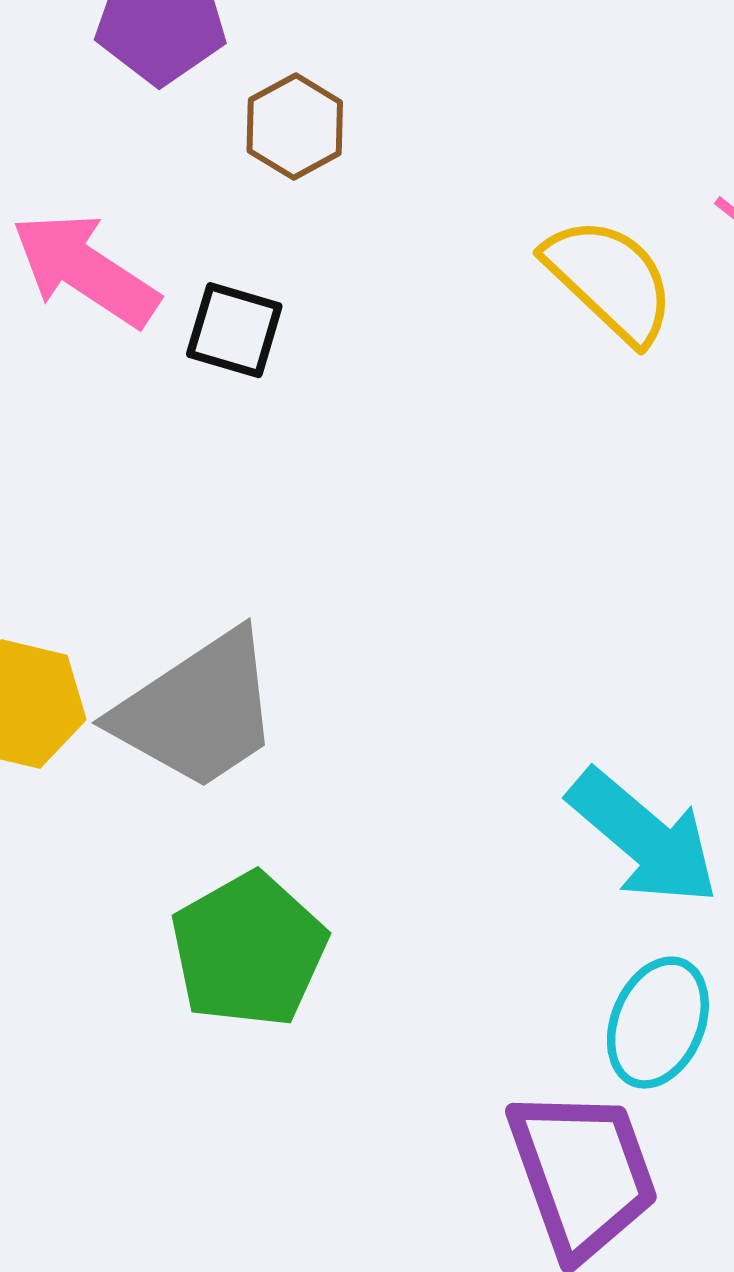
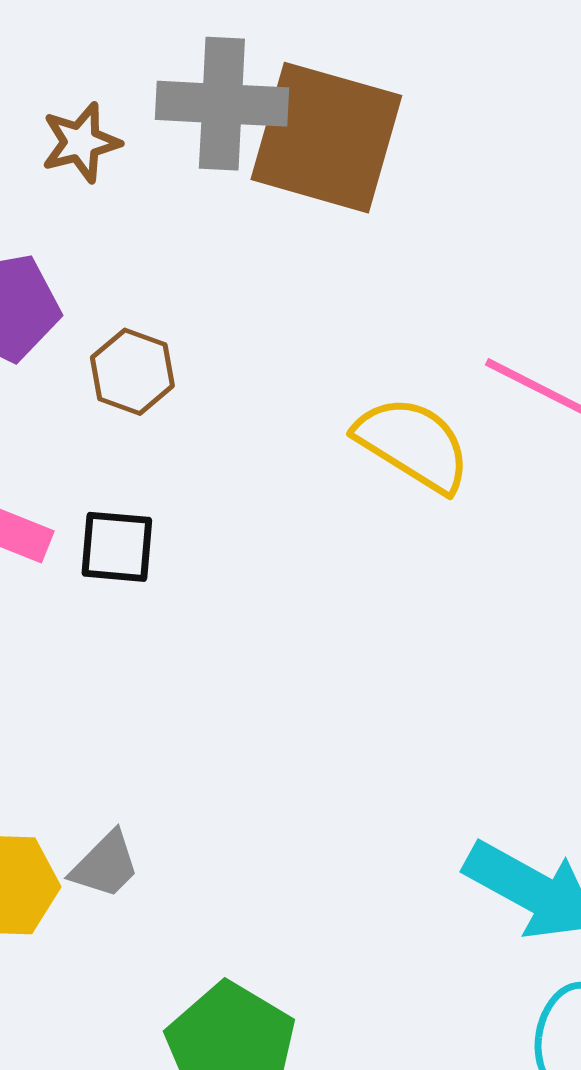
gray trapezoid: (198, 711) -> (105, 865), moved, size x0.5

